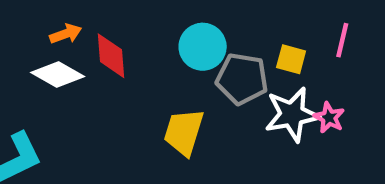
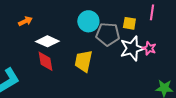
red diamond: (111, 56) -> (45, 61), moved
white diamond: (58, 75) -> (47, 41), moved

